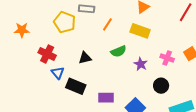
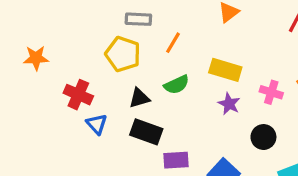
yellow pentagon: (65, 22) -> (123, 54), moved
yellow rectangle: (140, 31) -> (225, 70), moved
green semicircle: (118, 51) -> (177, 85), moved
black rectangle: (76, 86) -> (146, 132), moved

